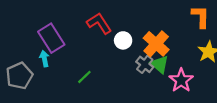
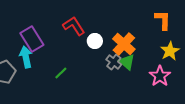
cyan arrow: (44, 59) -> (26, 57), size x1.5
pink star: (181, 80) -> (160, 76), moved

